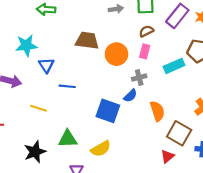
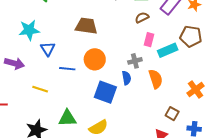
pink rectangle: (145, 51) -> (149, 40), moved
orange circle: (116, 54) -> (95, 59), moved
blue semicircle: (130, 96) -> (126, 78), turned -56
orange semicircle: (157, 111) -> (156, 79), moved
brown square: (179, 133) -> (172, 114), size x0.6

